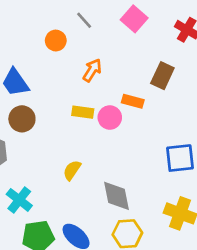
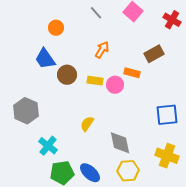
orange circle: (56, 41) -> (56, 28), moved
brown rectangle: (162, 76) -> (154, 54), turned 36
brown circle: (22, 119) -> (67, 75), moved

